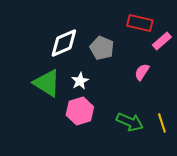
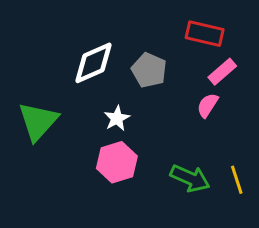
pink rectangle: (162, 41) -> (222, 72), moved
green triangle: (47, 83) -> (38, 121), moved, turned 40

